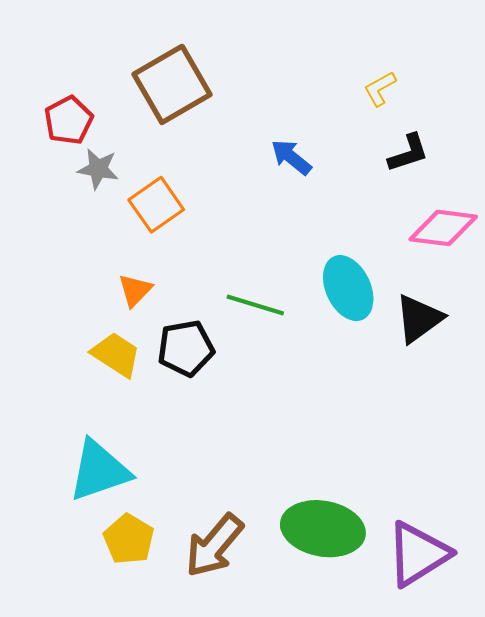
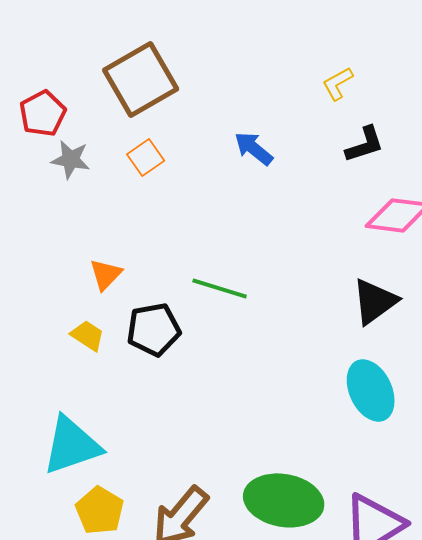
orange square: (156, 205) -> (146, 157), moved, size x0.7
cyan ellipse: (348, 288) -> (371, 390), moved
yellow trapezoid: (116, 355) -> (88, 335), size x0.7

